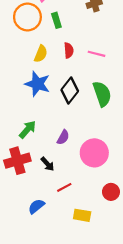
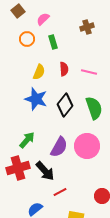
orange circle: (27, 17) -> (27, 39), size x0.6
purple semicircle: (63, 137) -> (59, 147), size x1.5
pink circle: (94, 153) -> (87, 146), moved
black arrow: (47, 164) -> (45, 171), size x1.5

